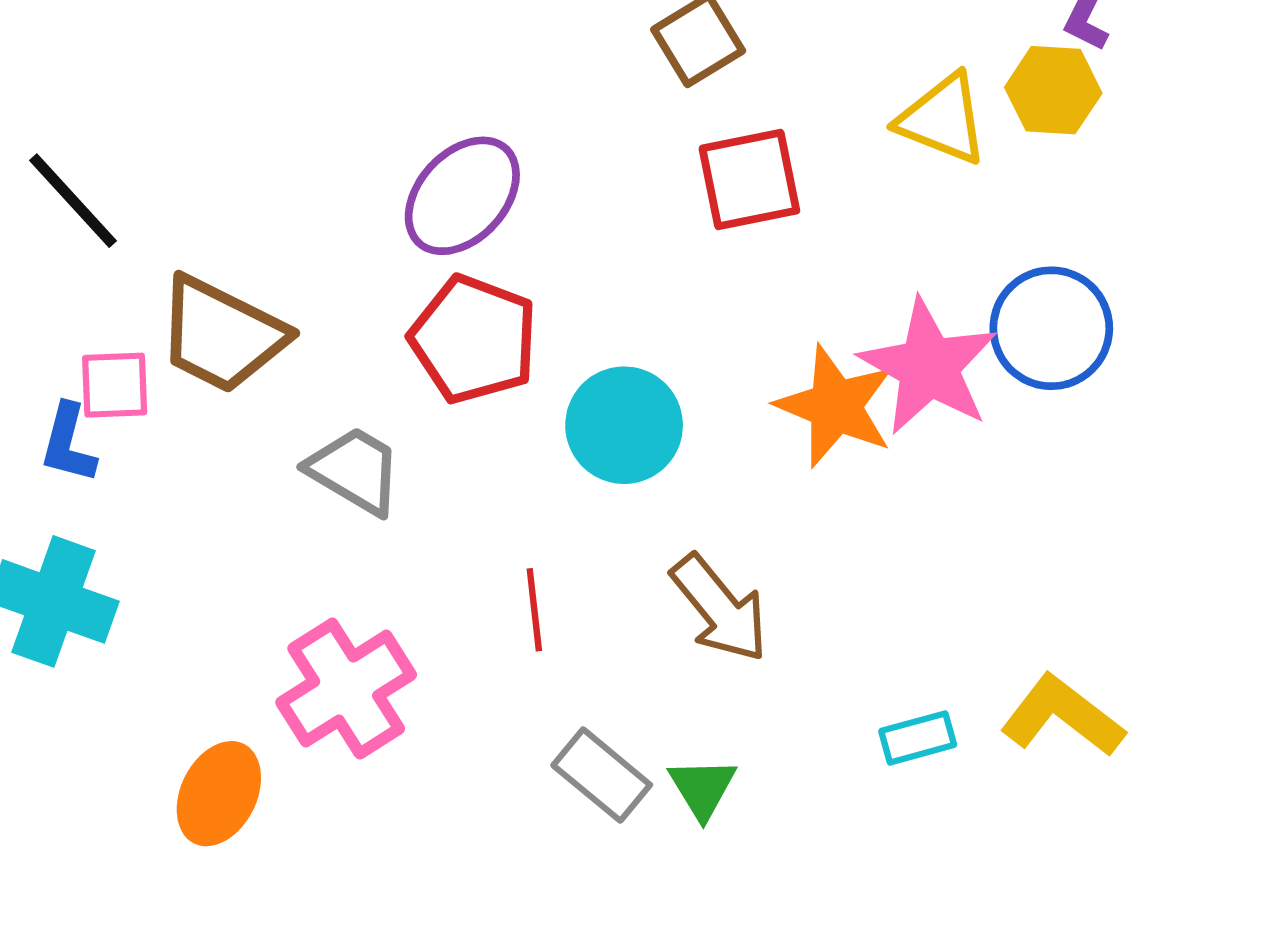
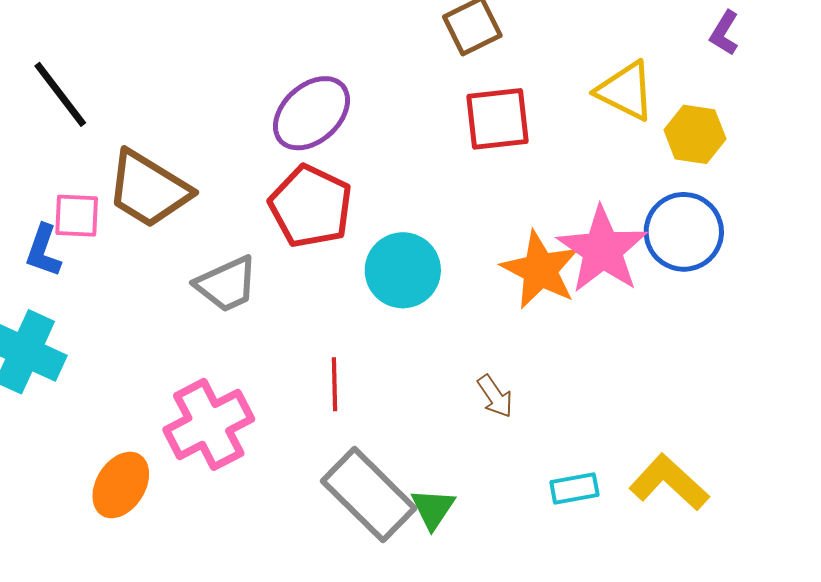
yellow hexagon: (1053, 90) -> (695, 134), moved
gray trapezoid: (355, 470) -> (227, 284), turned 120
brown arrow: (720, 608) -> (495, 396), moved, size x0.6
gray rectangle: (602, 775) -> (369, 495), size x1.5

